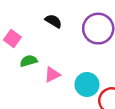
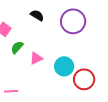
green semicircle: (29, 61) -> (17, 47), turned -32

